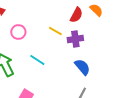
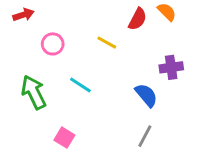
purple cross: (75, 39) -> (171, 67), moved

